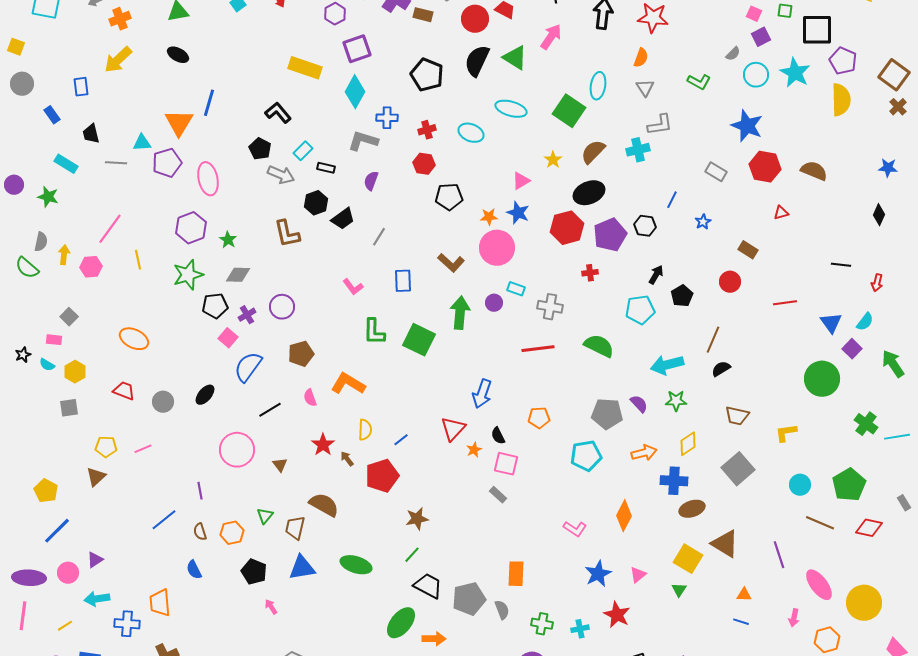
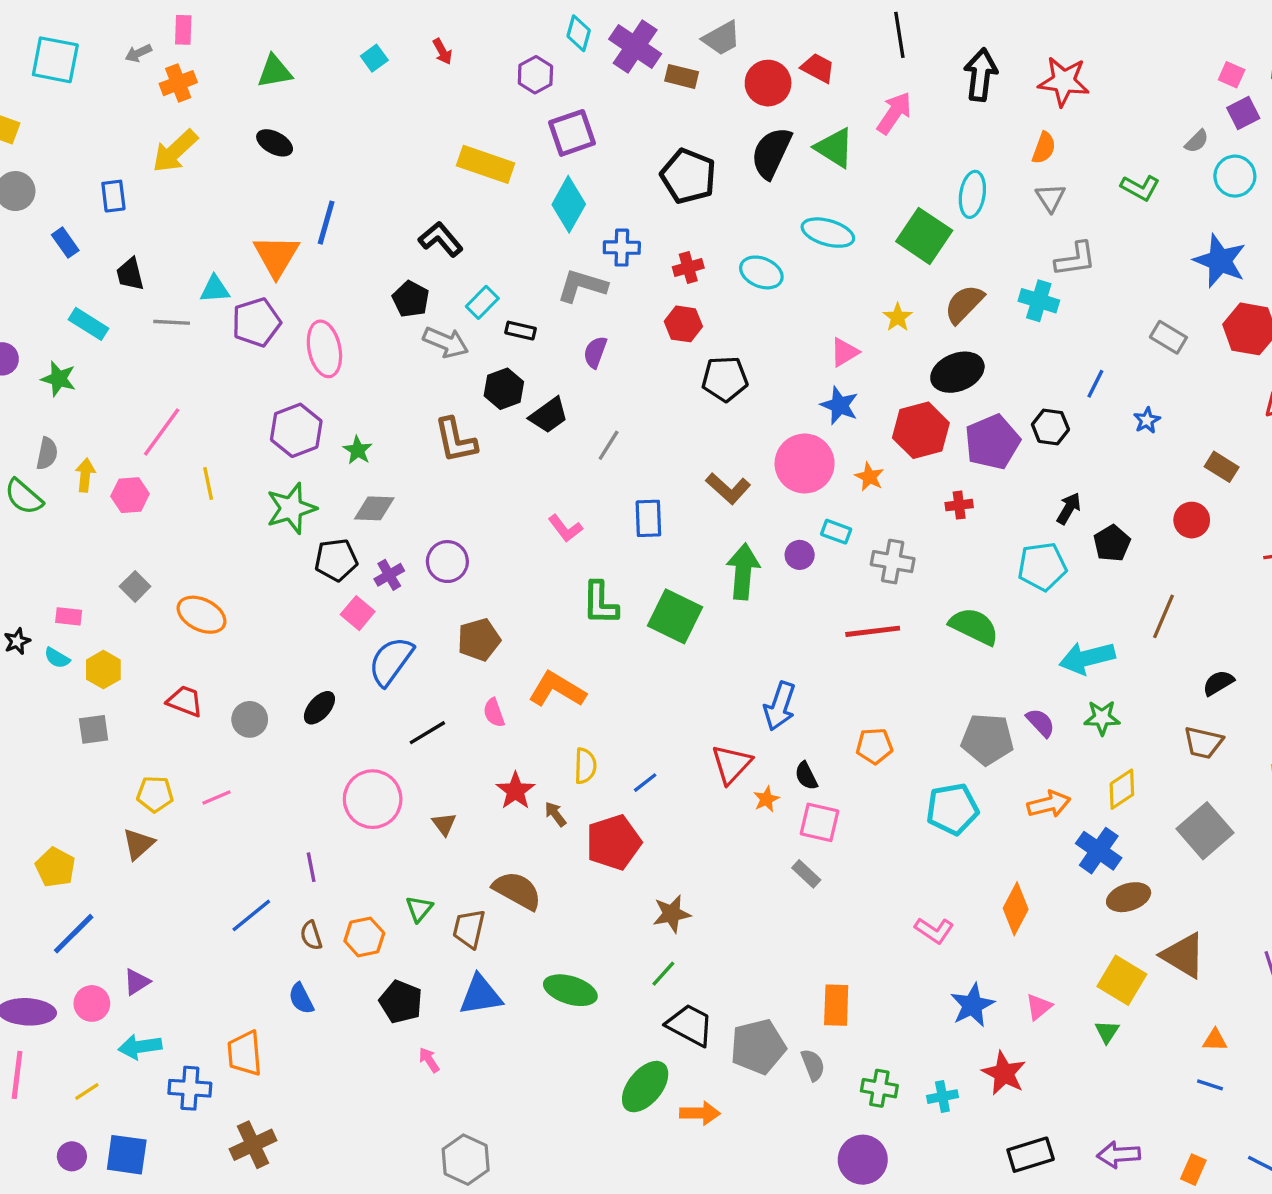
cyan cross: (638, 150) -> (1039, 301), turned 30
orange star: (489, 217) -> (869, 477), moved, turned 30
gray square: (69, 317) -> (135, 586), moved
black semicircle: (721, 369) -> (1218, 683), moved
blue cross: (674, 481) -> (1099, 851), turned 32

